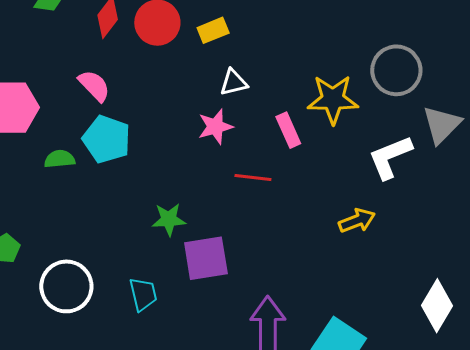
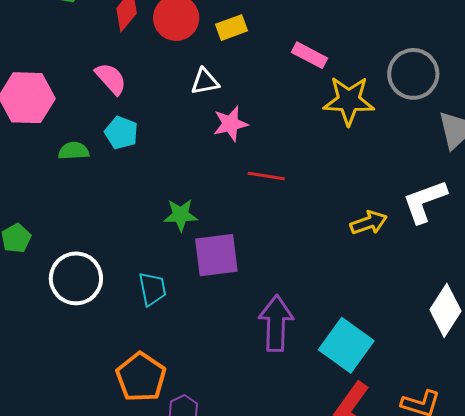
white triangle: (234, 82) -> (205, 82), moved
pink rectangle: (288, 130) -> (309, 55), moved, turned -40
cyan pentagon: (107, 139) -> (121, 133), size x0.7
white L-shape: (390, 157) -> (425, 201), moved

